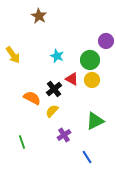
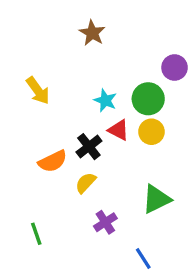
brown star: (39, 16) -> (92, 33), moved
yellow arrow: (13, 55) -> (38, 91), moved
cyan star: (57, 56) -> (105, 100), moved
orange semicircle: (32, 98) -> (53, 161), turned 126

